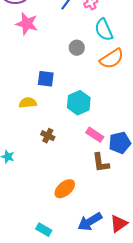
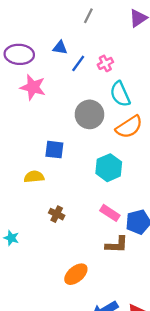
gray circle: (77, 48) -> (89, 114), size x1.6
cyan hexagon: (79, 103) -> (109, 168), moved
brown L-shape: (101, 163) -> (117, 245), turned -80

